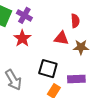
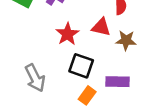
red star: (22, 38) -> (67, 34), moved

